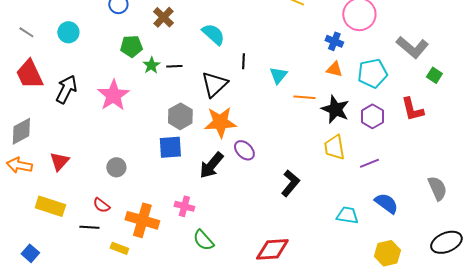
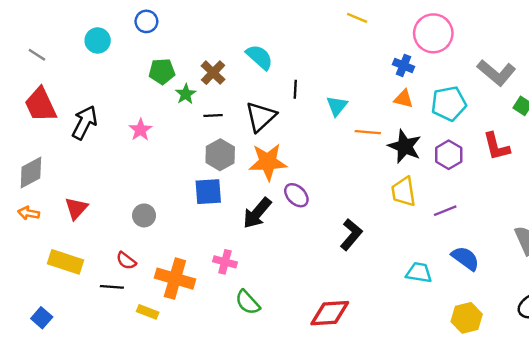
brown cross: (163, 17) -> (213, 73), moved
cyan circle: (68, 32) -> (98, 40), moved
black line: (174, 66) -> (213, 115), moved
pink star: (113, 95) -> (140, 130), size x0.6
orange arrow: (19, 165) -> (29, 213), size x0.7

